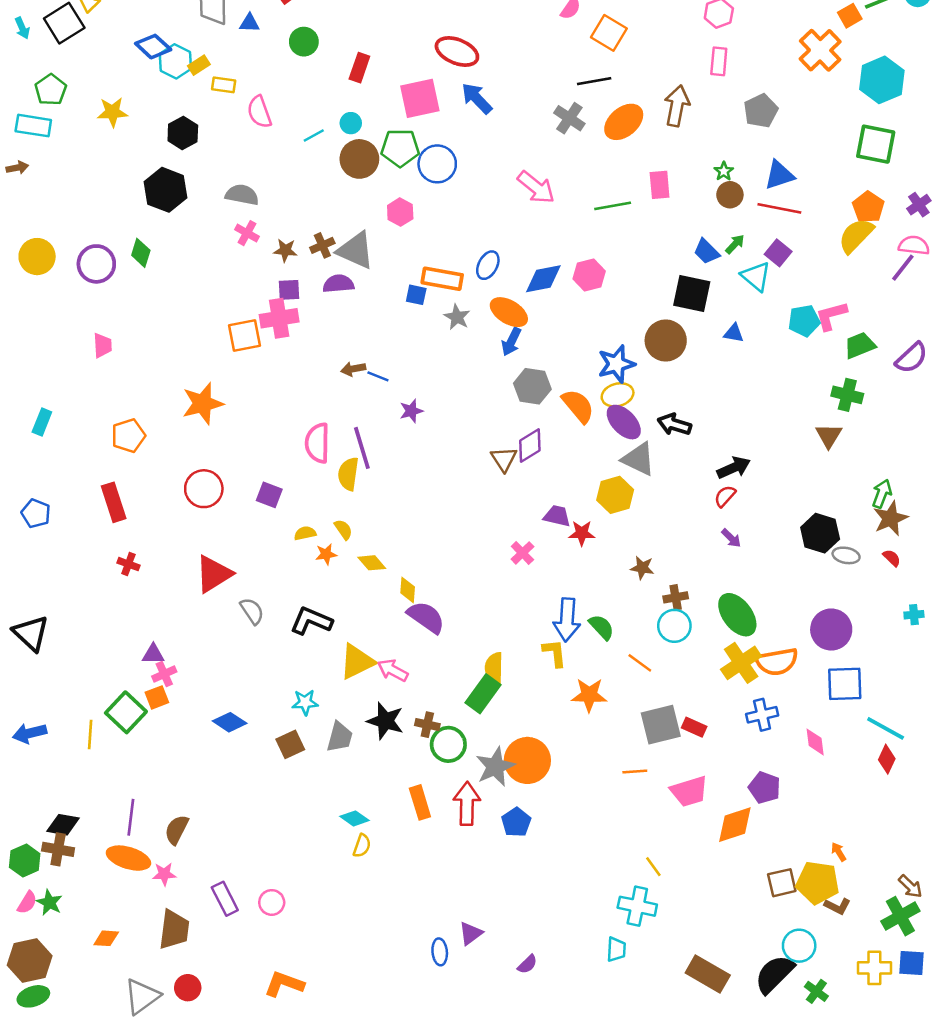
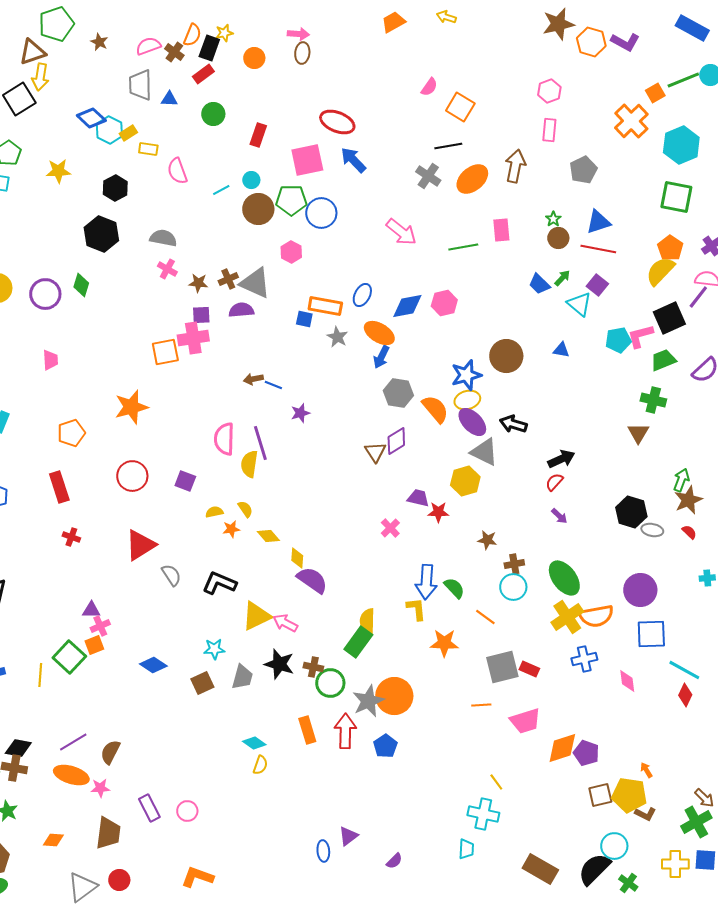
black square: (692, 294) -> (669, 318), moved, turned -36
purple pentagon: (765, 788) -> (586, 753), moved
purple line: (131, 817) -> (73, 742), turned 52

